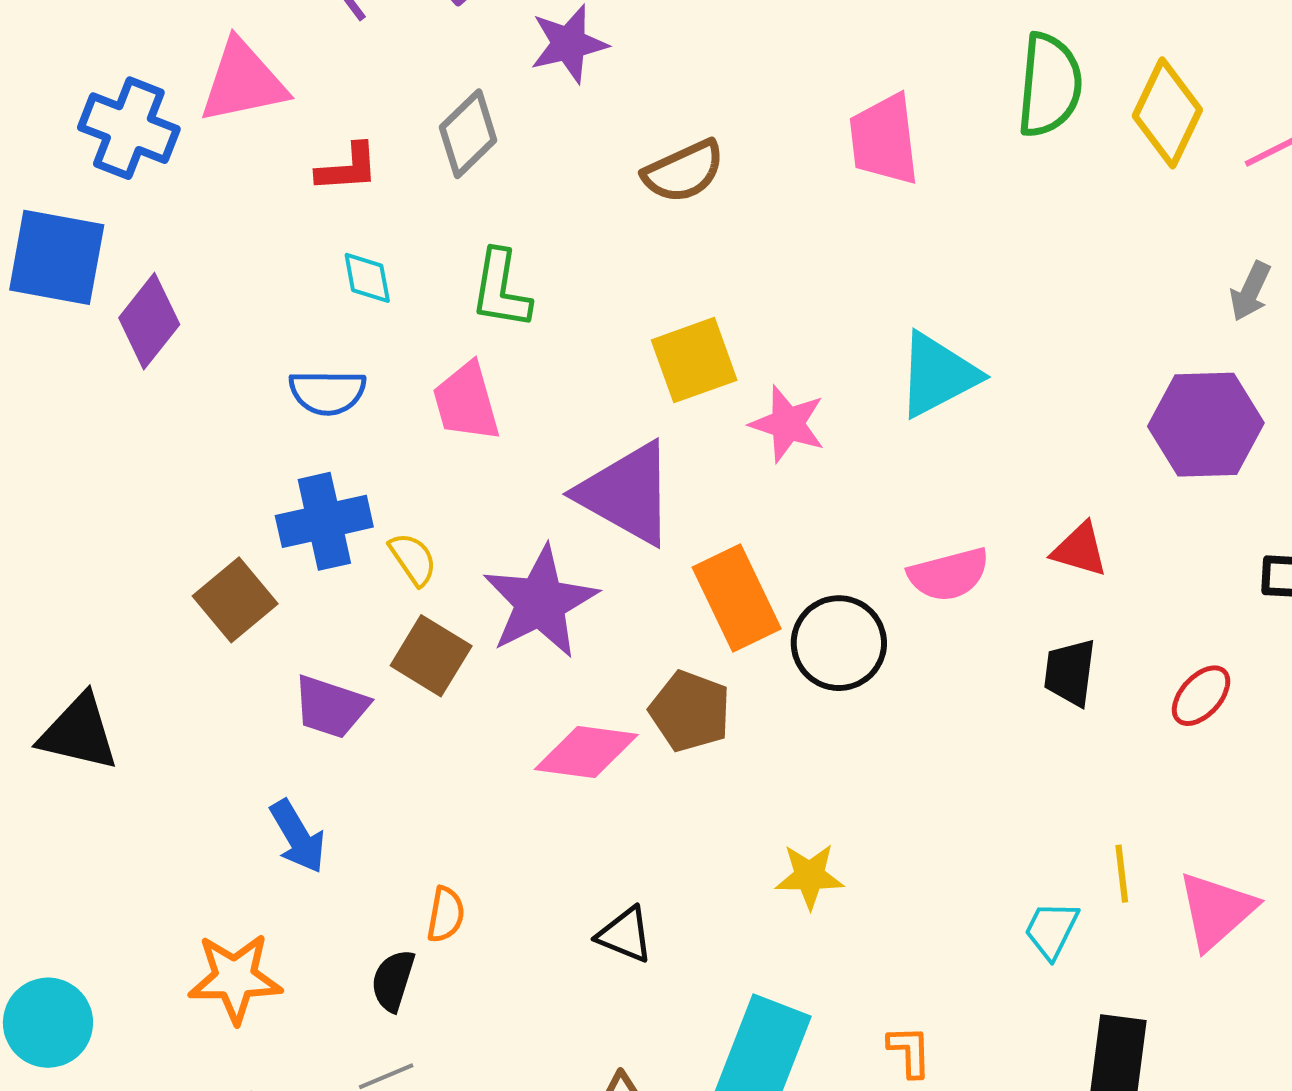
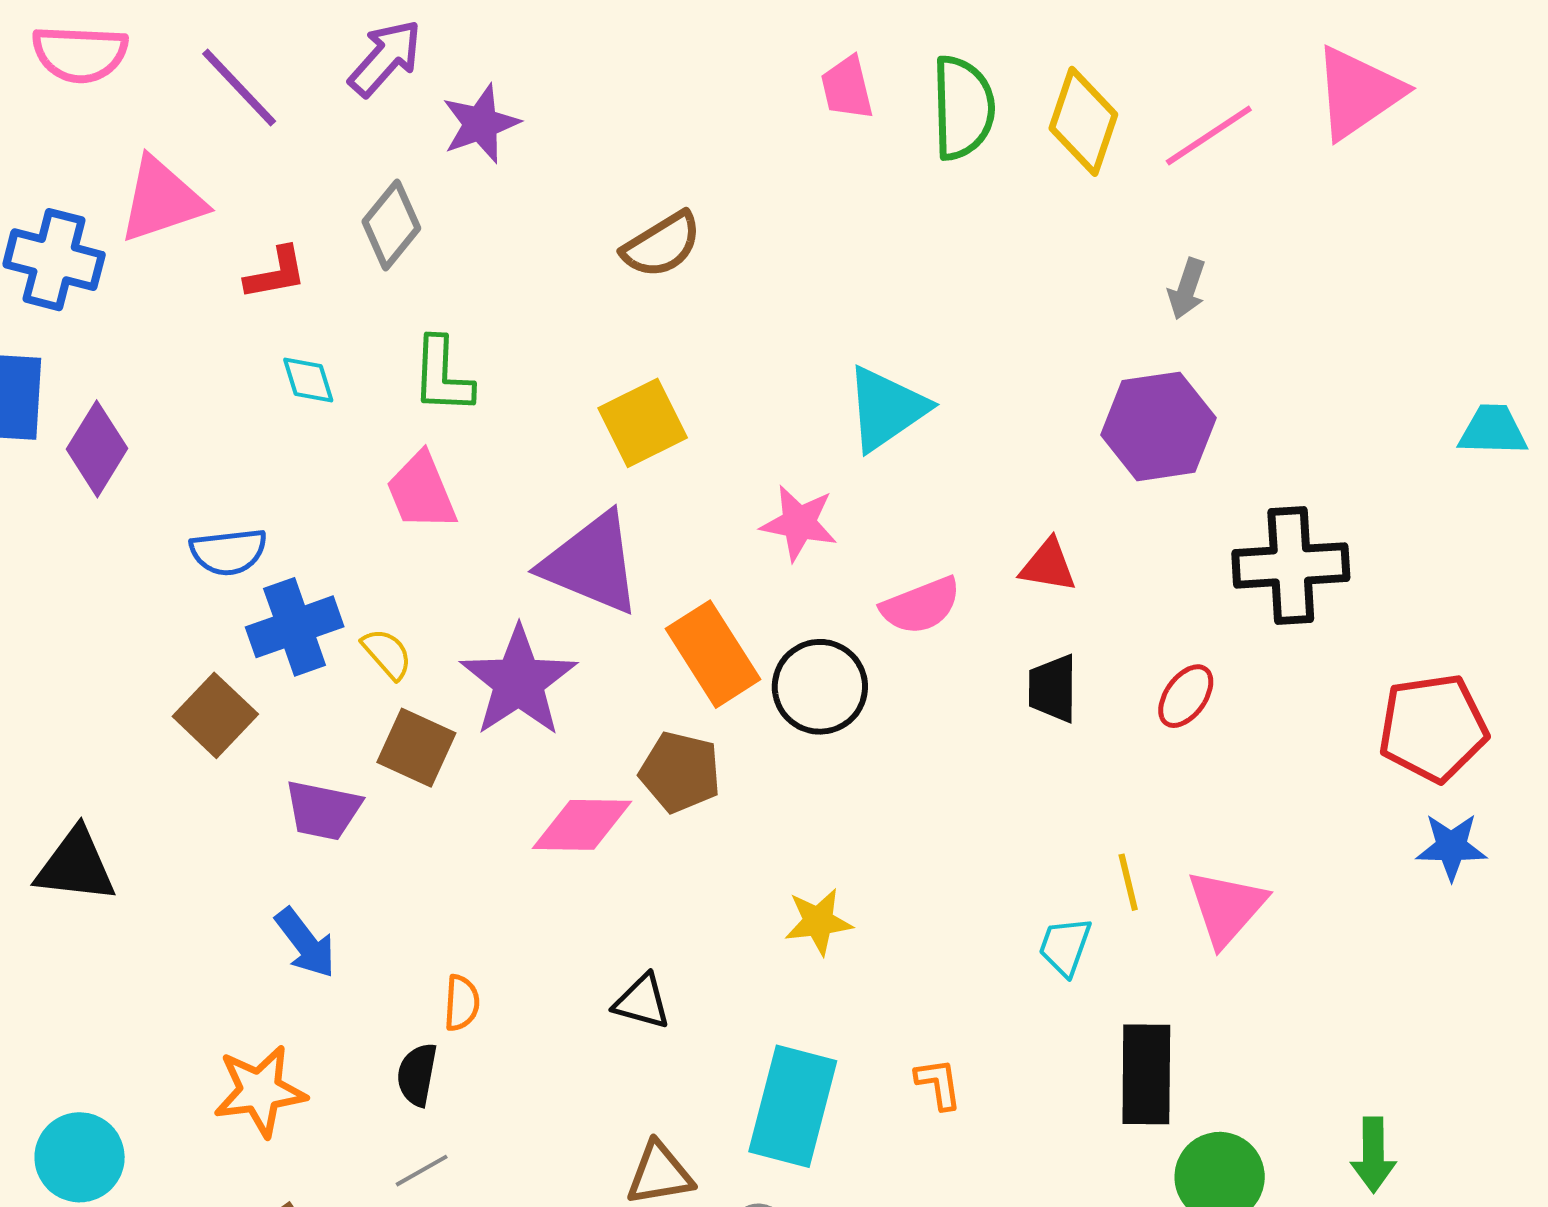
pink trapezoid: (884, 139) -> (847, 88), moved, size x0.7
brown semicircle: (684, 171) -> (662, 245), moved
blue semicircle: (328, 392) -> (228, 552), moved
pink star: (788, 424) -> (799, 523), moved

